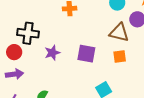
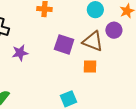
purple square: (86, 54) -> (64, 44), moved

